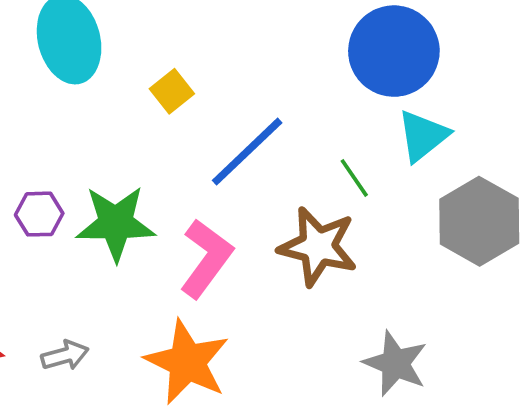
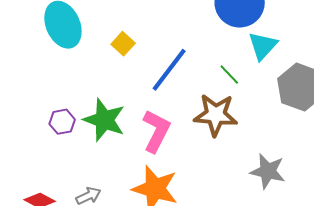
green star: (116, 223) -> (104, 120), turned 30

